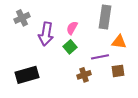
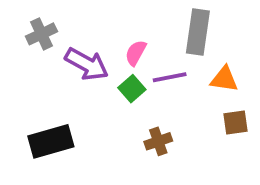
purple arrow: (46, 34) -> (87, 64), turned -70
purple line: (100, 57) -> (170, 77), moved
brown square: (118, 71) -> (236, 122), moved

